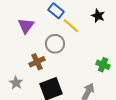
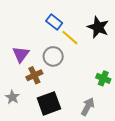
black star: (98, 16) -> (98, 27), size x1.5
purple triangle: (26, 26) -> (21, 54), moved

